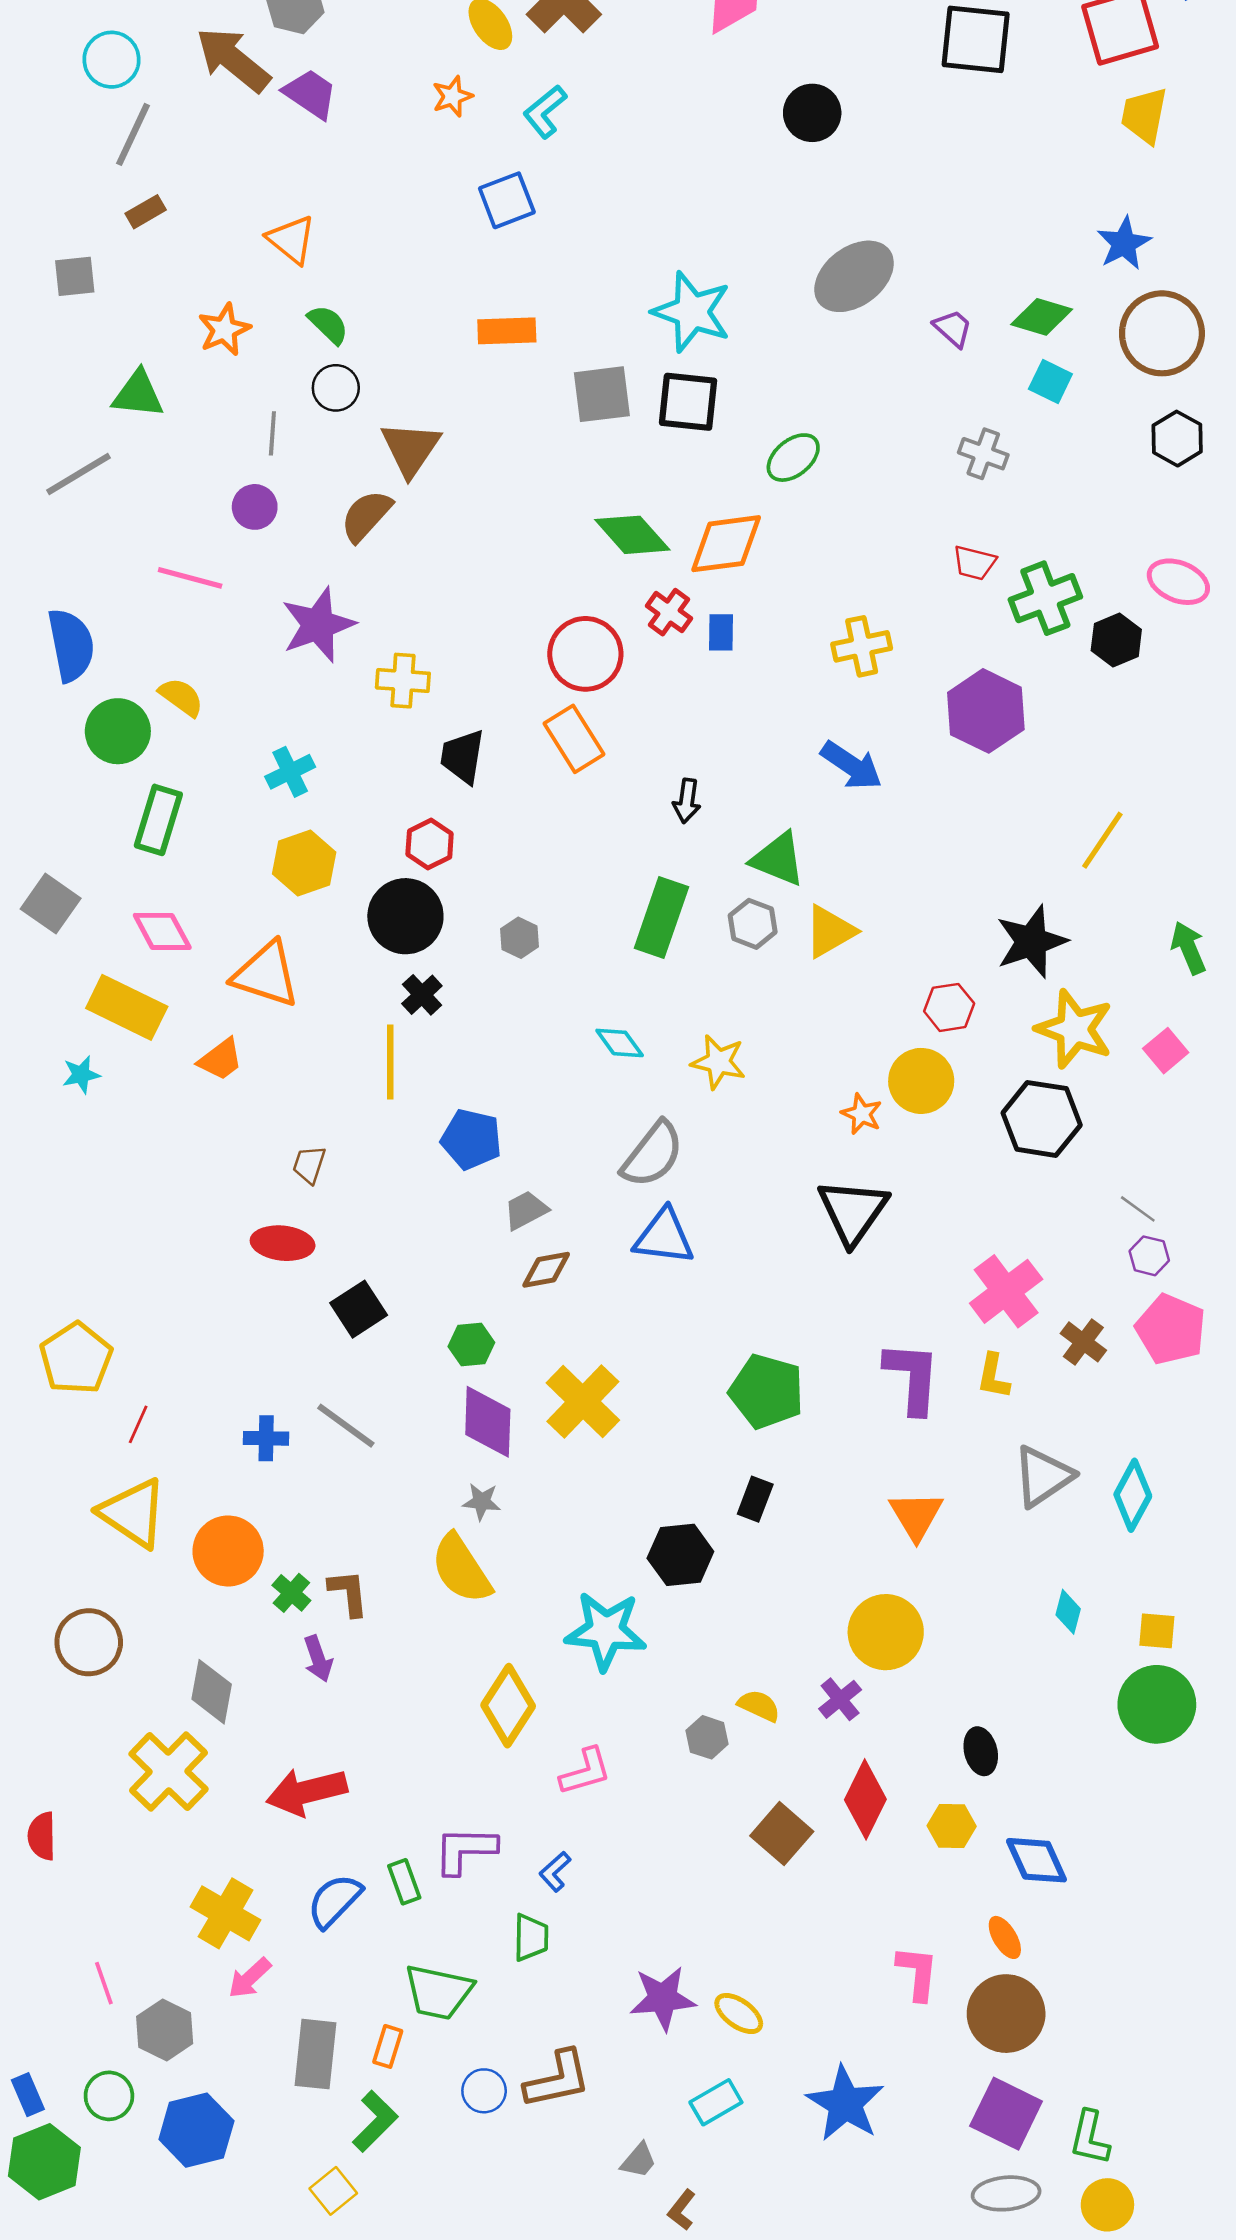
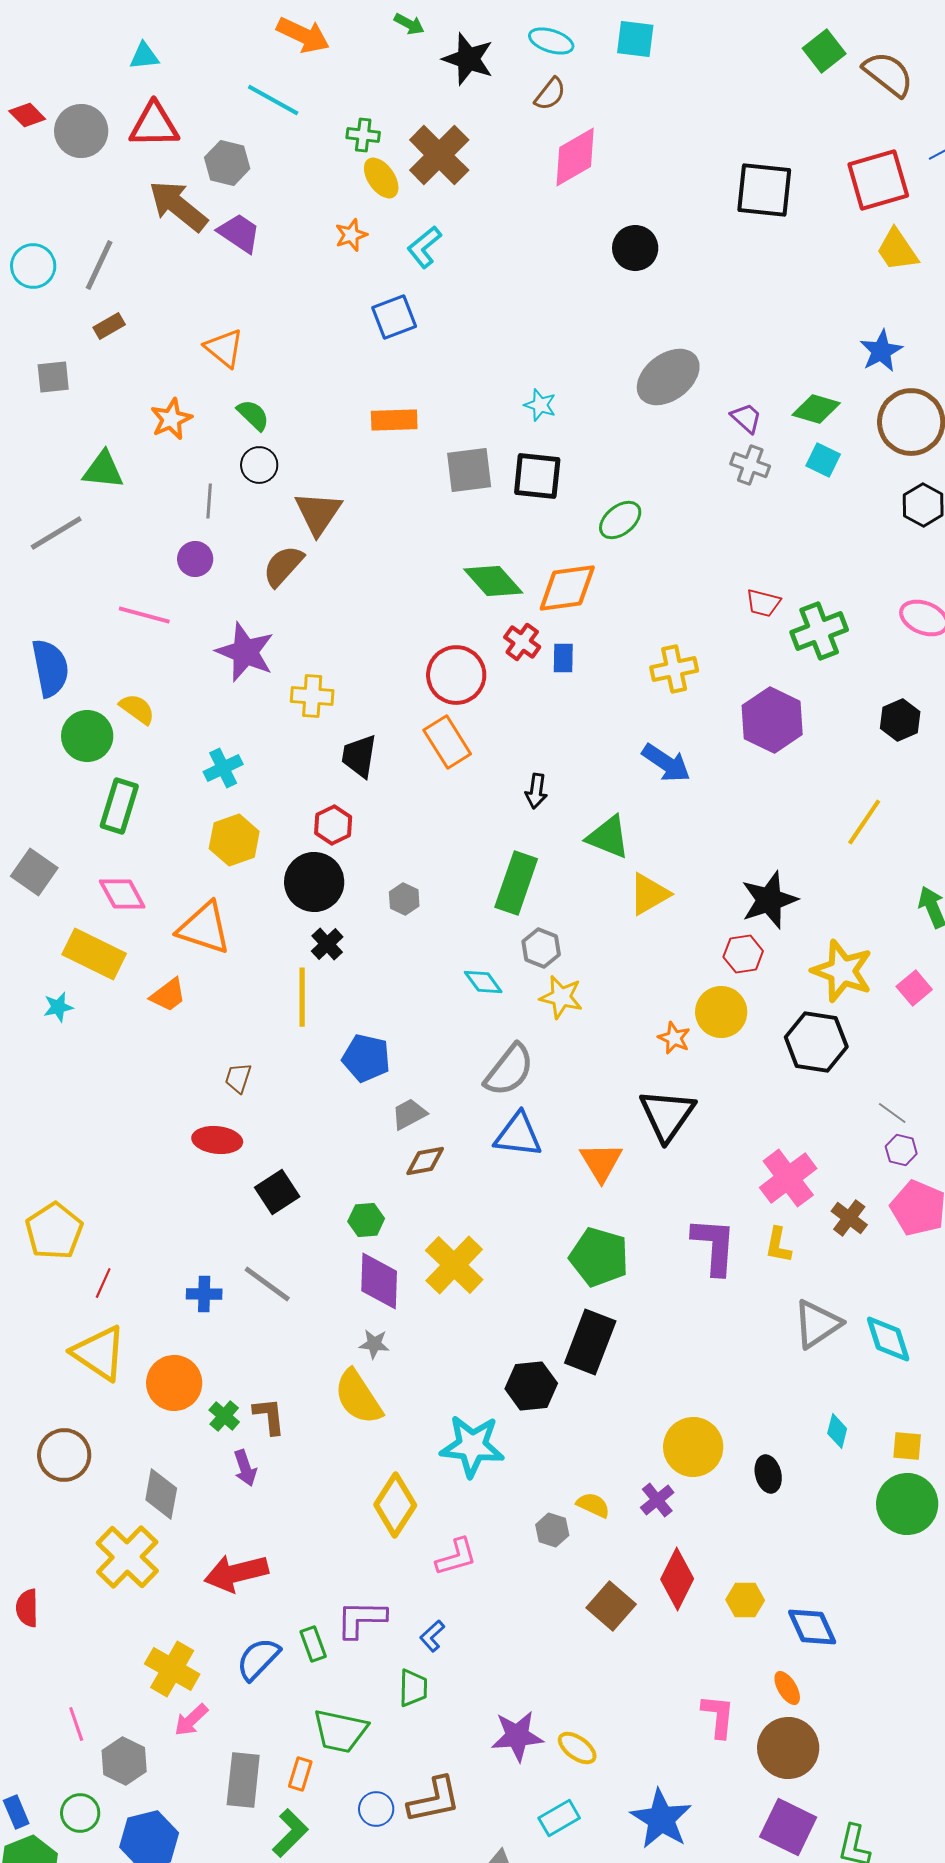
cyan circle: (112, 60) -> (33, 266), moved
yellow trapezoid: (1144, 115) -> (897, 250), turned -45
cyan star: (692, 312) -> (540, 405), size x0.5
gray cross: (983, 454) -> (750, 465), moved
purple star: (318, 625) -> (245, 652), turned -30
black hexagon: (1116, 640) -> (900, 720), moved
gray hexagon: (753, 924) -> (541, 948), moved
black star: (1031, 942) -> (769, 900), moved
cyan diamond: (1133, 1495) -> (888, 1339), turned -46
black rectangle: (755, 1499) -> (590, 1342), size x1.8
orange triangle: (916, 1516) -> (601, 1162), moved
black ellipse: (981, 1751) -> (768, 1474), moved

